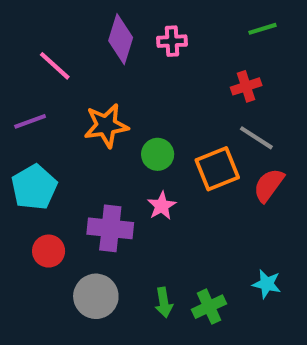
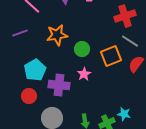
red cross: (246, 86) -> (125, 16), size x1.5
cyan pentagon: (34, 187) -> (35, 70), moved
cyan star: (267, 284) -> (124, 114), moved

